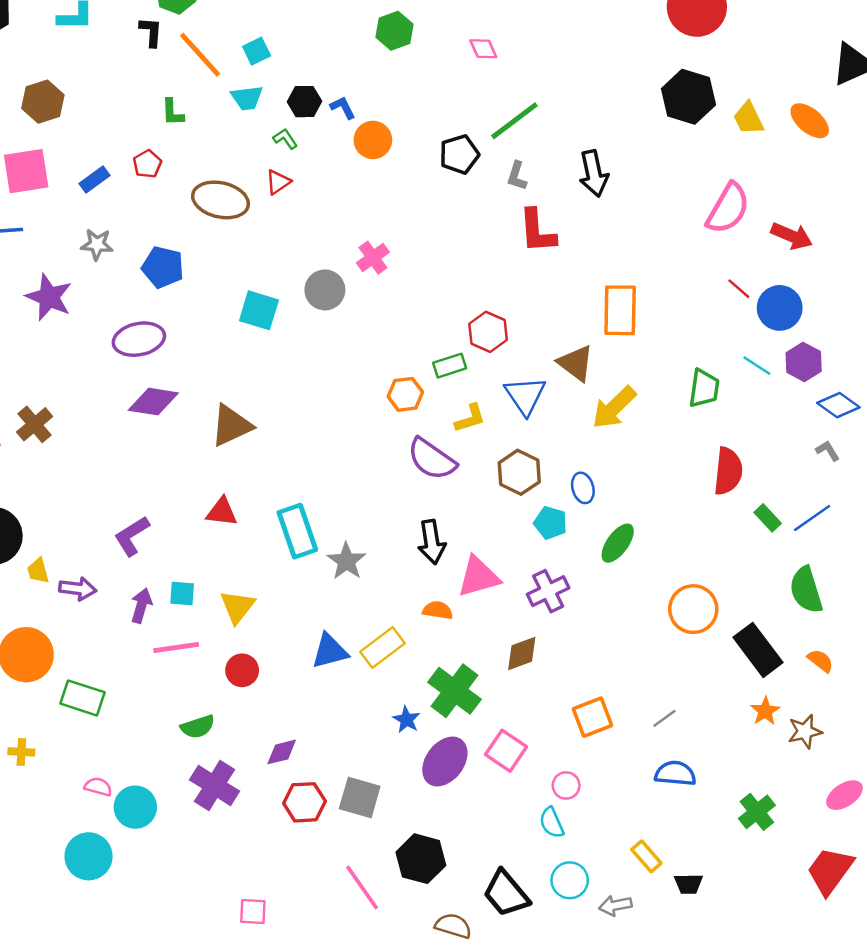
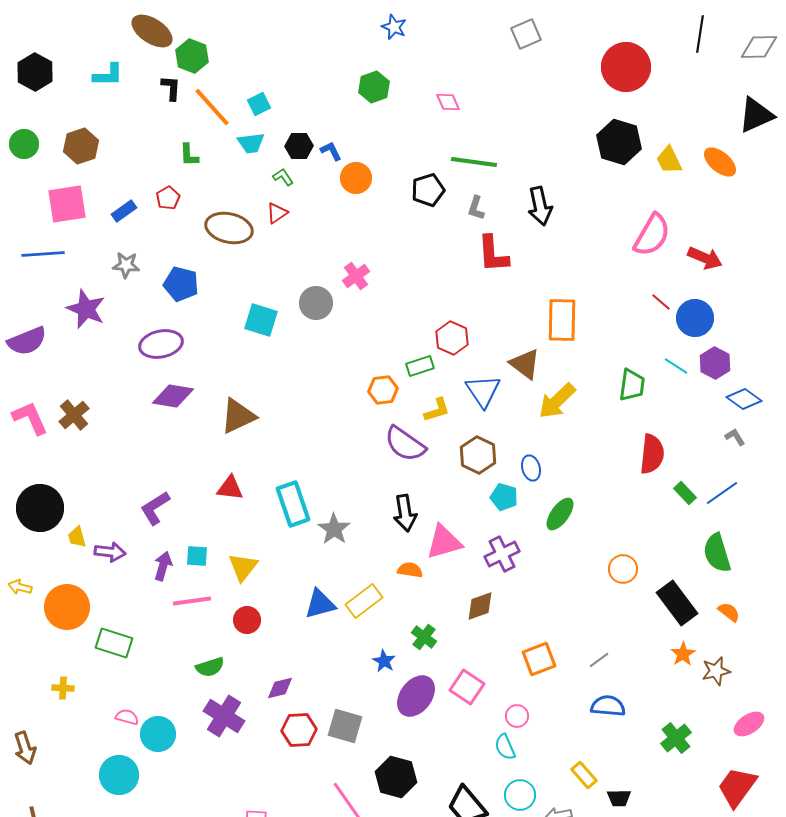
green line: (514, 121) -> (474, 162), turned 45
orange circle: (693, 609) -> (623, 569), size x0.7
green cross: (454, 691) -> (424, 637), size x0.6

